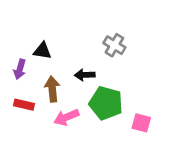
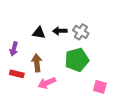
black triangle: (42, 51) -> (39, 33), moved
black arrow: (85, 75) -> (60, 31), moved
green pentagon: (106, 103) -> (77, 60), moved, turned -30

